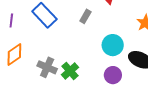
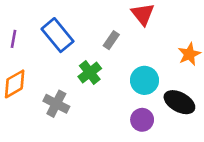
green cross: (70, 71) -> (90, 73), moved

